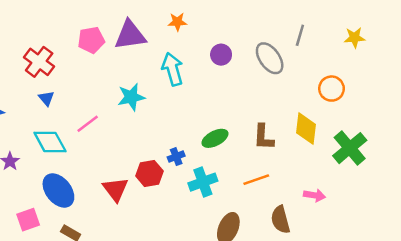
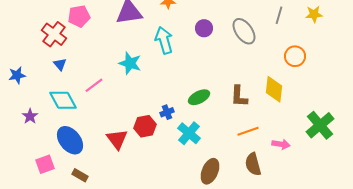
gray line: (300, 35) -> (279, 15), moved
pink pentagon: (91, 40) -> (79, 16), moved
cyan star: (131, 97) -> (130, 63), turned 30
green cross: (350, 148) -> (320, 125), moved
orange line: (256, 180) -> (248, 131), moved
cyan cross: (203, 182) -> (189, 133), turned -30

